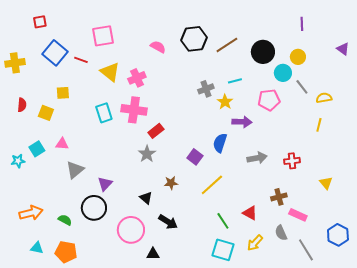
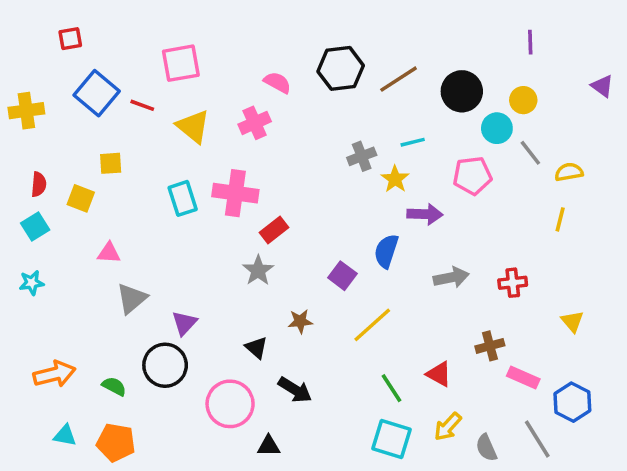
pink cross: (137, 78) -> (255, 123), moved
cyan square: (37, 149) -> (35, 227), moved
gray semicircle: (281, 233) -> (486, 448), moved
blue hexagon: (338, 235) -> (572, 402), moved

